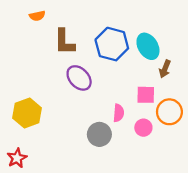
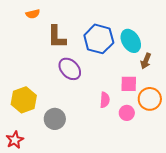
gray circle: (99, 134) -> (55, 119), moved

